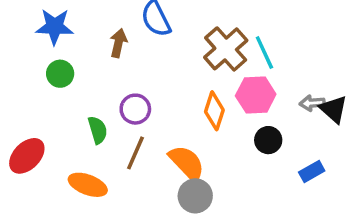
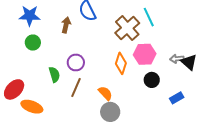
cyan line: (264, 53) -> (149, 17), moved
orange semicircle: (187, 163) -> (105, 93), size x0.7
orange ellipse: (88, 185) -> (32, 107), moved

